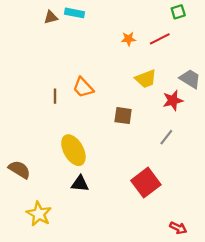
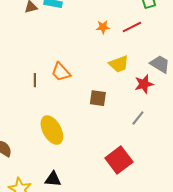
black triangle: (80, 184) -> (53, 179), moved

